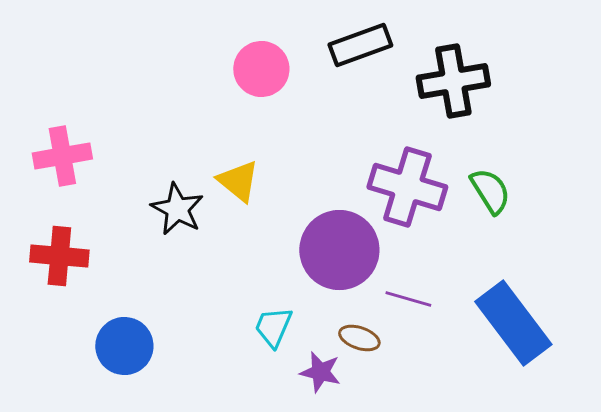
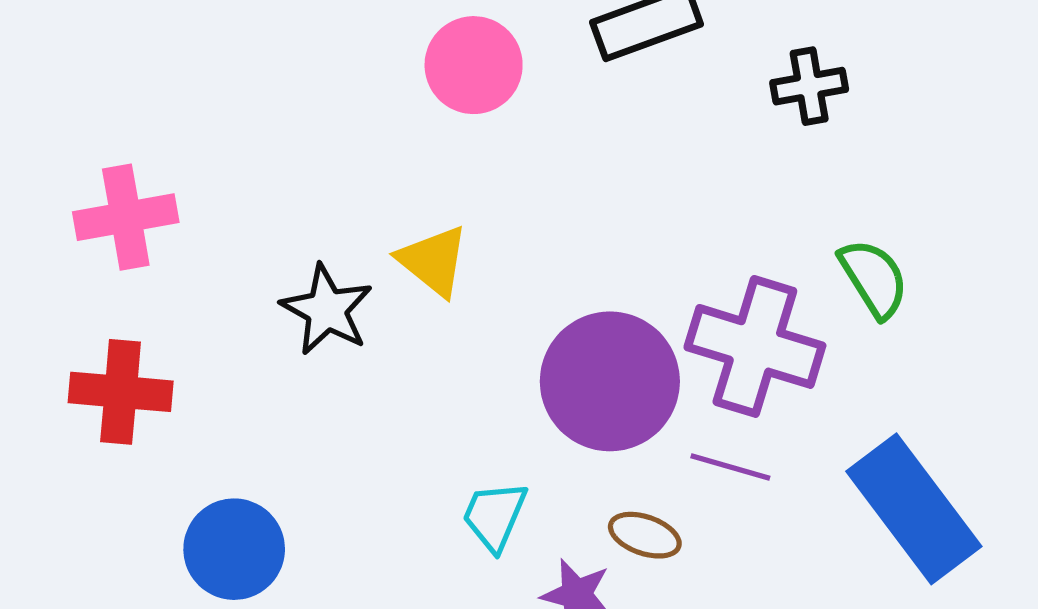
black cross: (453, 81) -> (809, 86), size x0.6
purple cross: (407, 187) -> (755, 346), moved

